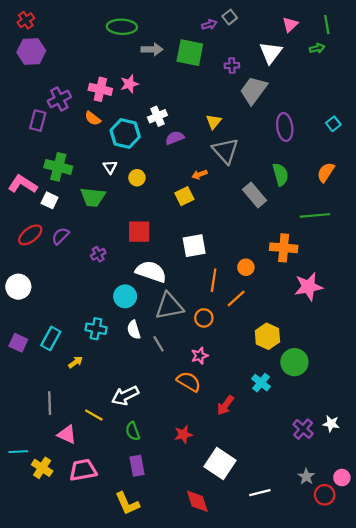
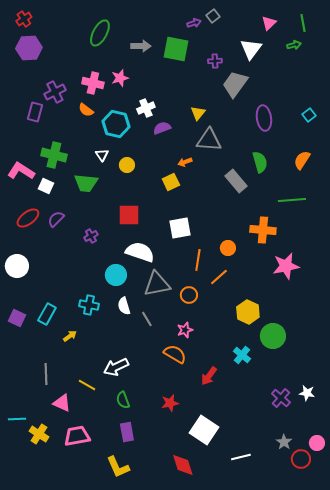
green ellipse: (122, 27) -> (100, 33), moved, turned -64
gray triangle: (225, 151) -> (209, 140), turned -44

